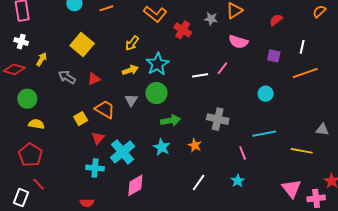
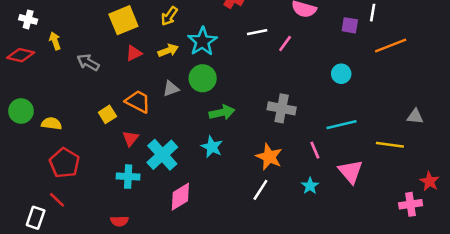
yellow square: (82, 45) -> (123, 20), moved, turned 30
white line: (302, 47) -> (373, 13), moved
yellow arrow: (42, 59) -> (55, 41), turned -48
white line: (200, 75) -> (257, 32), moved
red triangle: (94, 79) -> (134, 53), moved
green circle: (27, 99) -> (21, 111), moved
gray triangle: (131, 100) -> (171, 89), turned 40
orange star: (195, 145) -> (269, 157), moved, size x1.5
red pentagon: (30, 155) -> (64, 163), moved
pink triangle: (291, 189) -> (351, 172), moved

